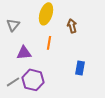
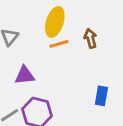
orange line: (49, 43) -> (59, 44), moved, turned 64

